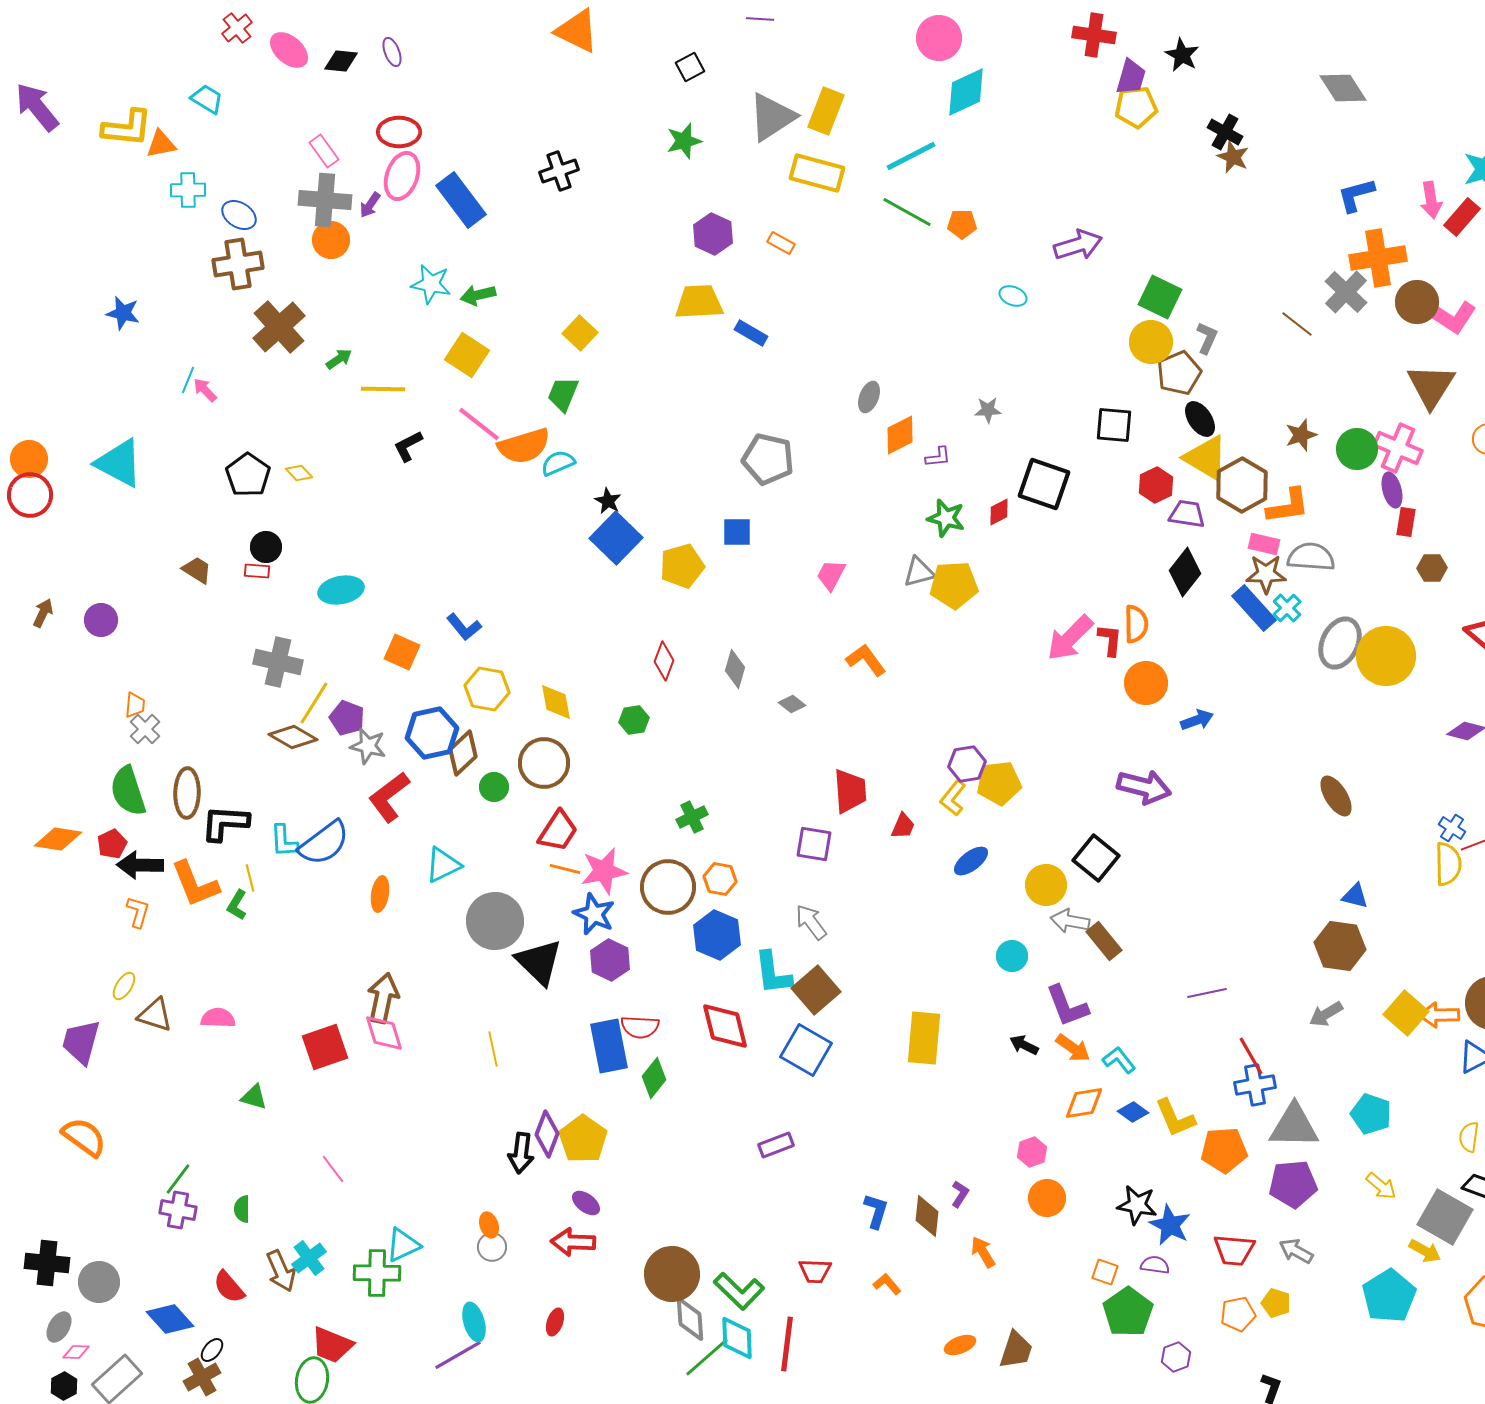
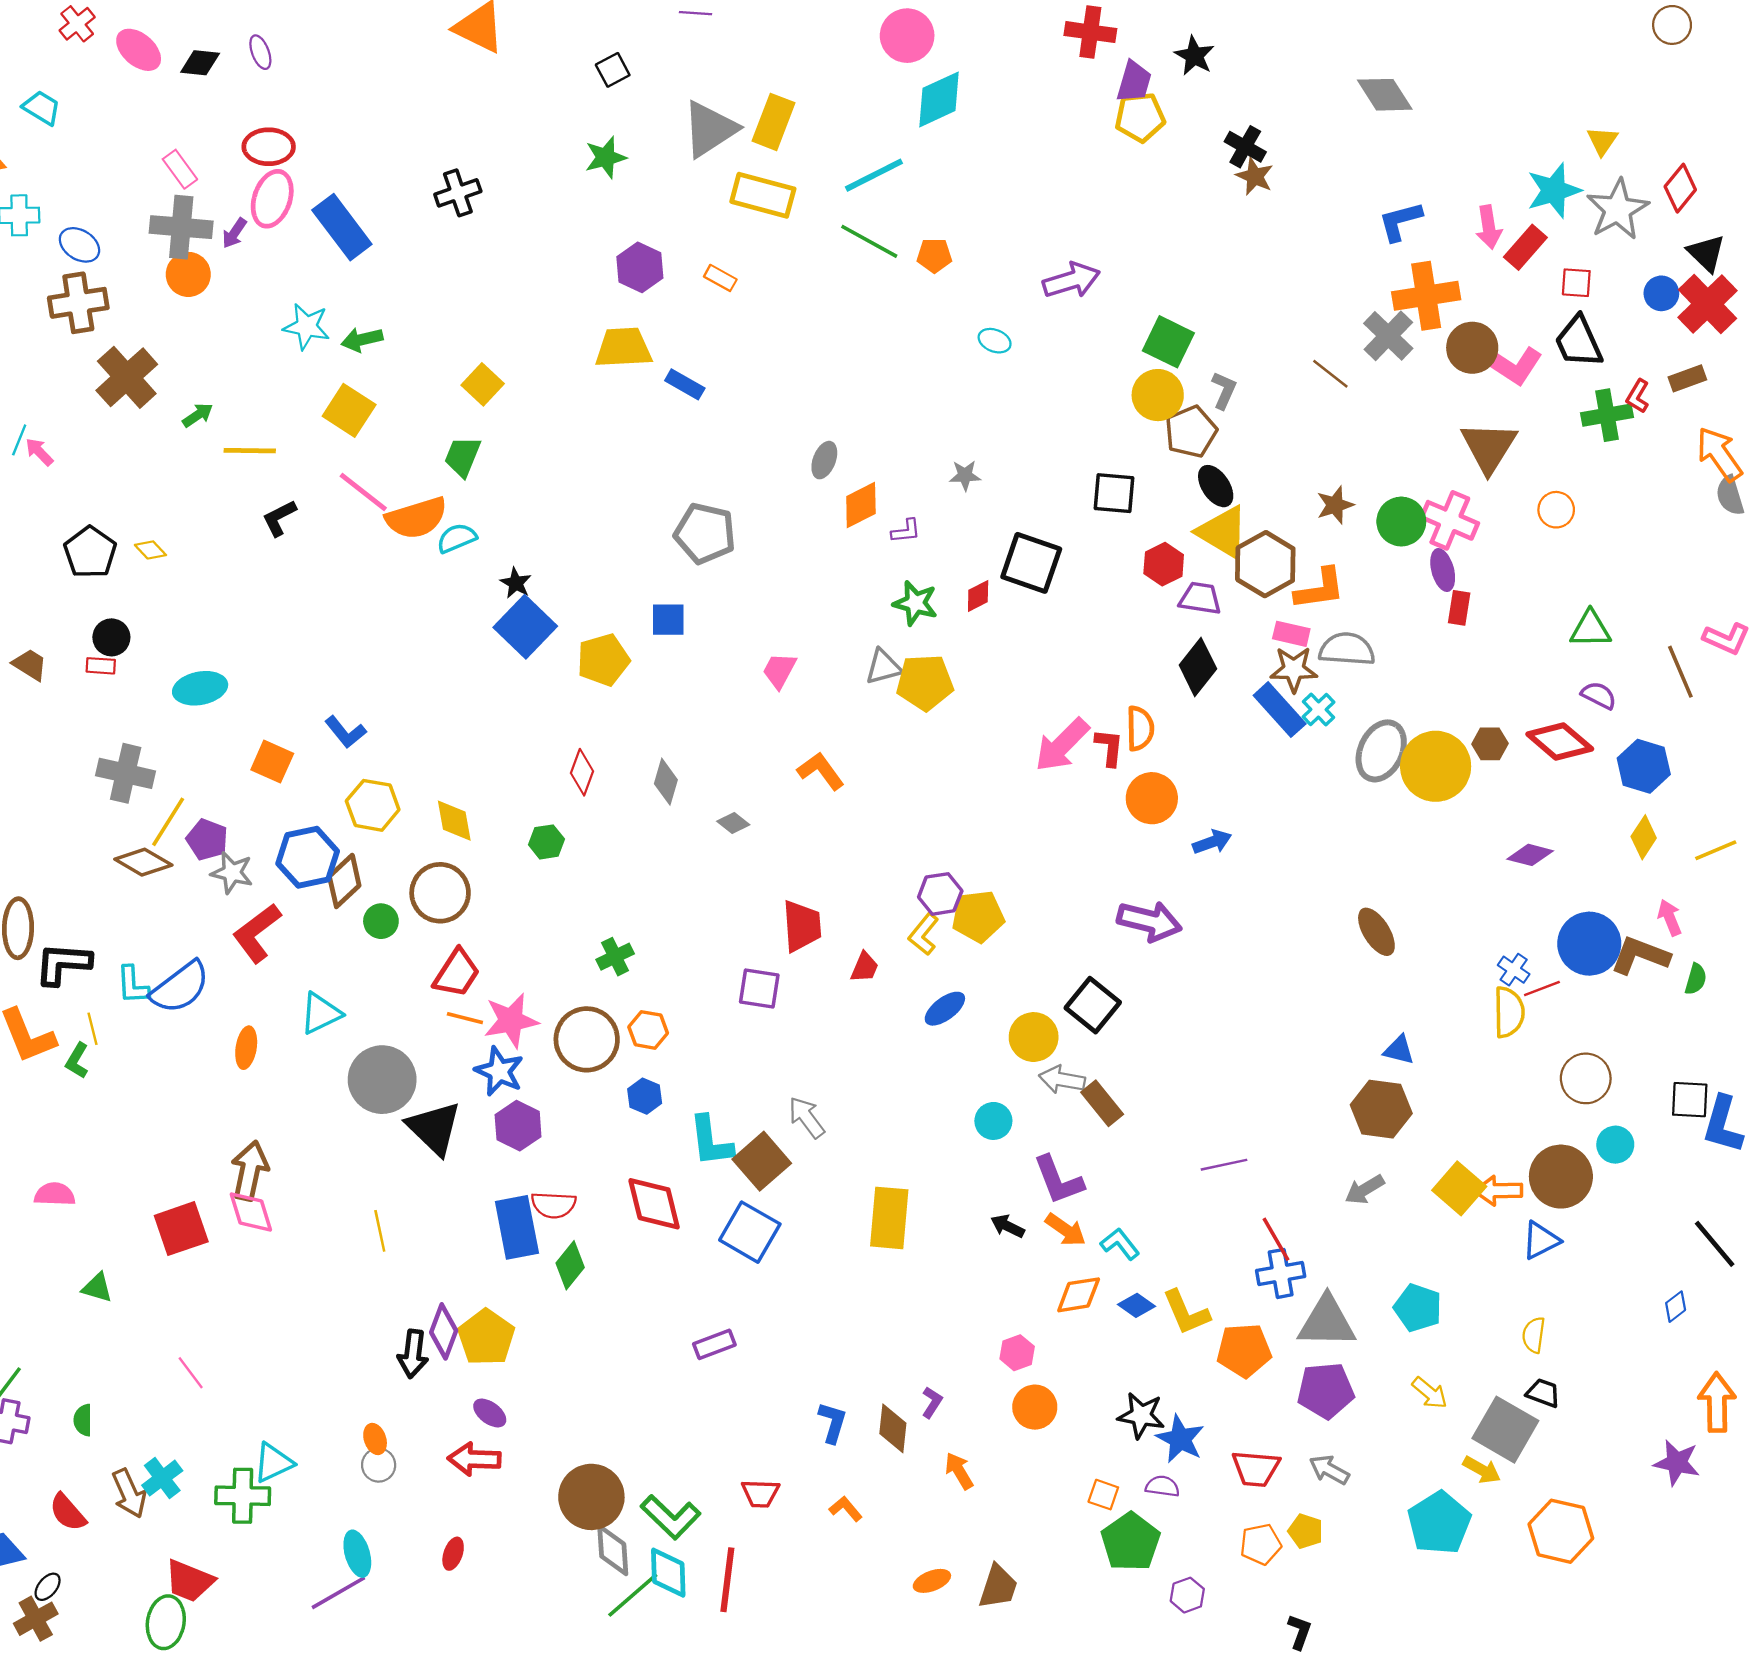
brown hexagon: (1432, 568) -> (1490, 744), moved
gray arrow: (811, 922) -> (807, 1117), moved
blue hexagon: (717, 935) -> (645, 1096), size x0.6

